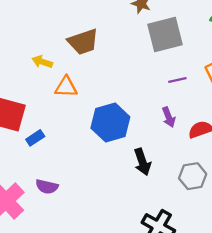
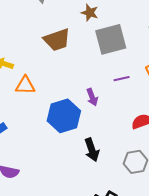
brown trapezoid: (83, 42) -> (57, 40), moved
purple arrow: (169, 117) -> (92, 97), moved

